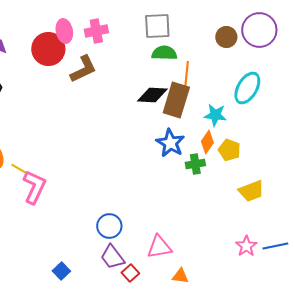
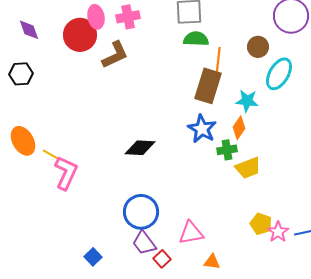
brown circle: (226, 37) -> (258, 47), moved
black diamond: (152, 95) -> (140, 148), moved
yellow pentagon: (229, 150) -> (261, 224), moved
yellow trapezoid: (251, 191) -> (248, 168), moved
blue circle: (109, 226) -> (141, 212), size x1.4

